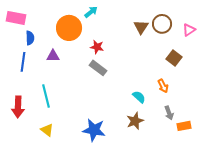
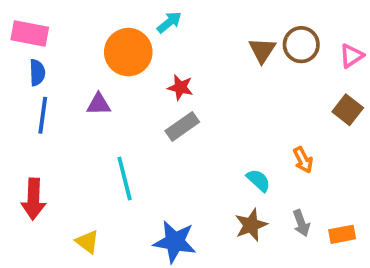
blue semicircle: (30, 38) -> (37, 73), moved
brown square: (174, 58) -> (348, 110), moved
gray rectangle: (98, 68) -> (182, 126), turned -72
cyan line: (46, 96) -> (125, 179), moved
gray arrow: (169, 113) -> (301, 223), moved

